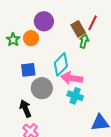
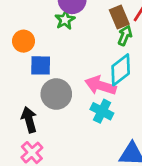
orange circle: (31, 38) -> (24, 41), moved
green star: (13, 40) -> (65, 20), moved
cyan diamond: (61, 64) -> (121, 70), moved

